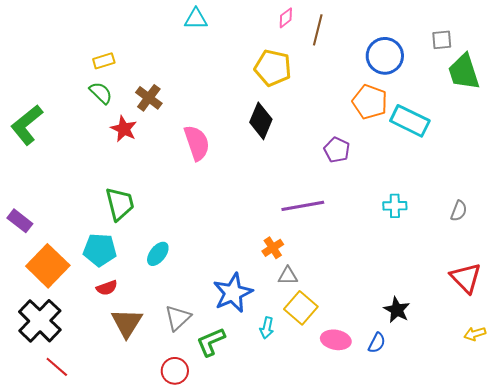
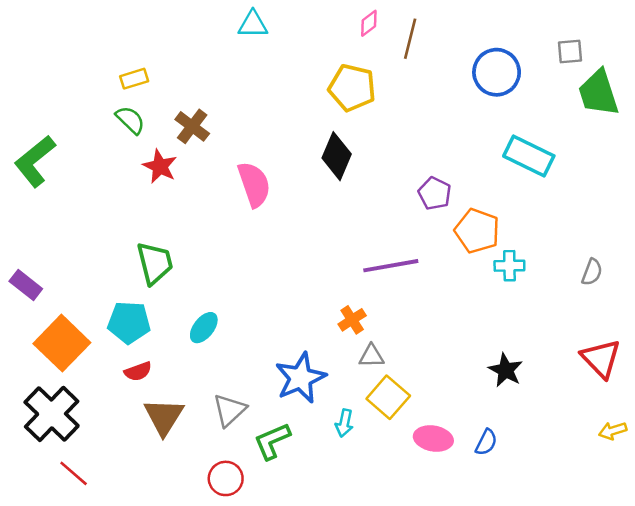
orange pentagon: (370, 102) -> (477, 231), moved
black star: (397, 310) -> (506, 370), moved

